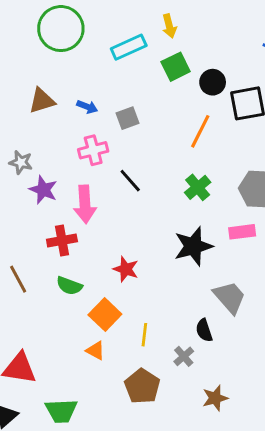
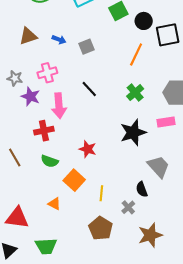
pink cross: (93, 150) -> (47, 73), moved
orange triangle: (95, 351) -> (54, 204), moved
brown star: (215, 398) -> (150, 235), size x1.4

